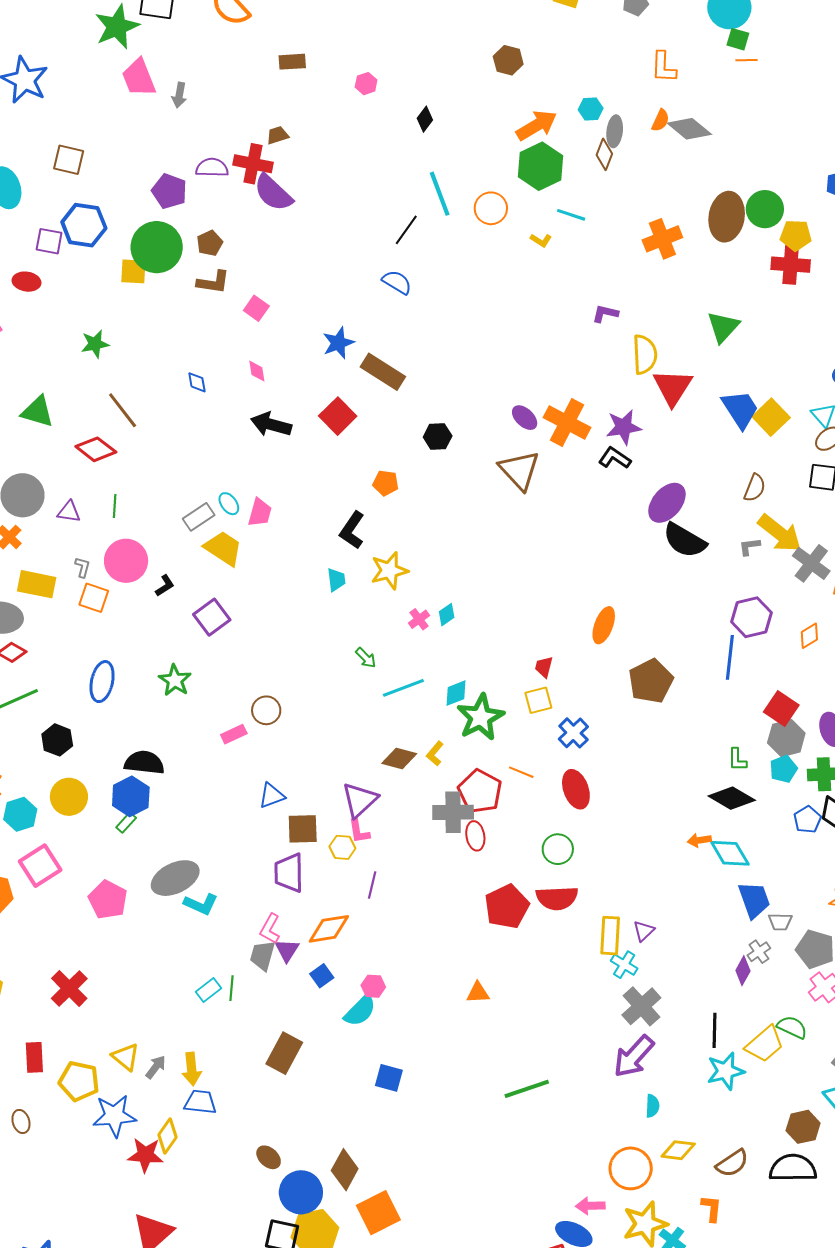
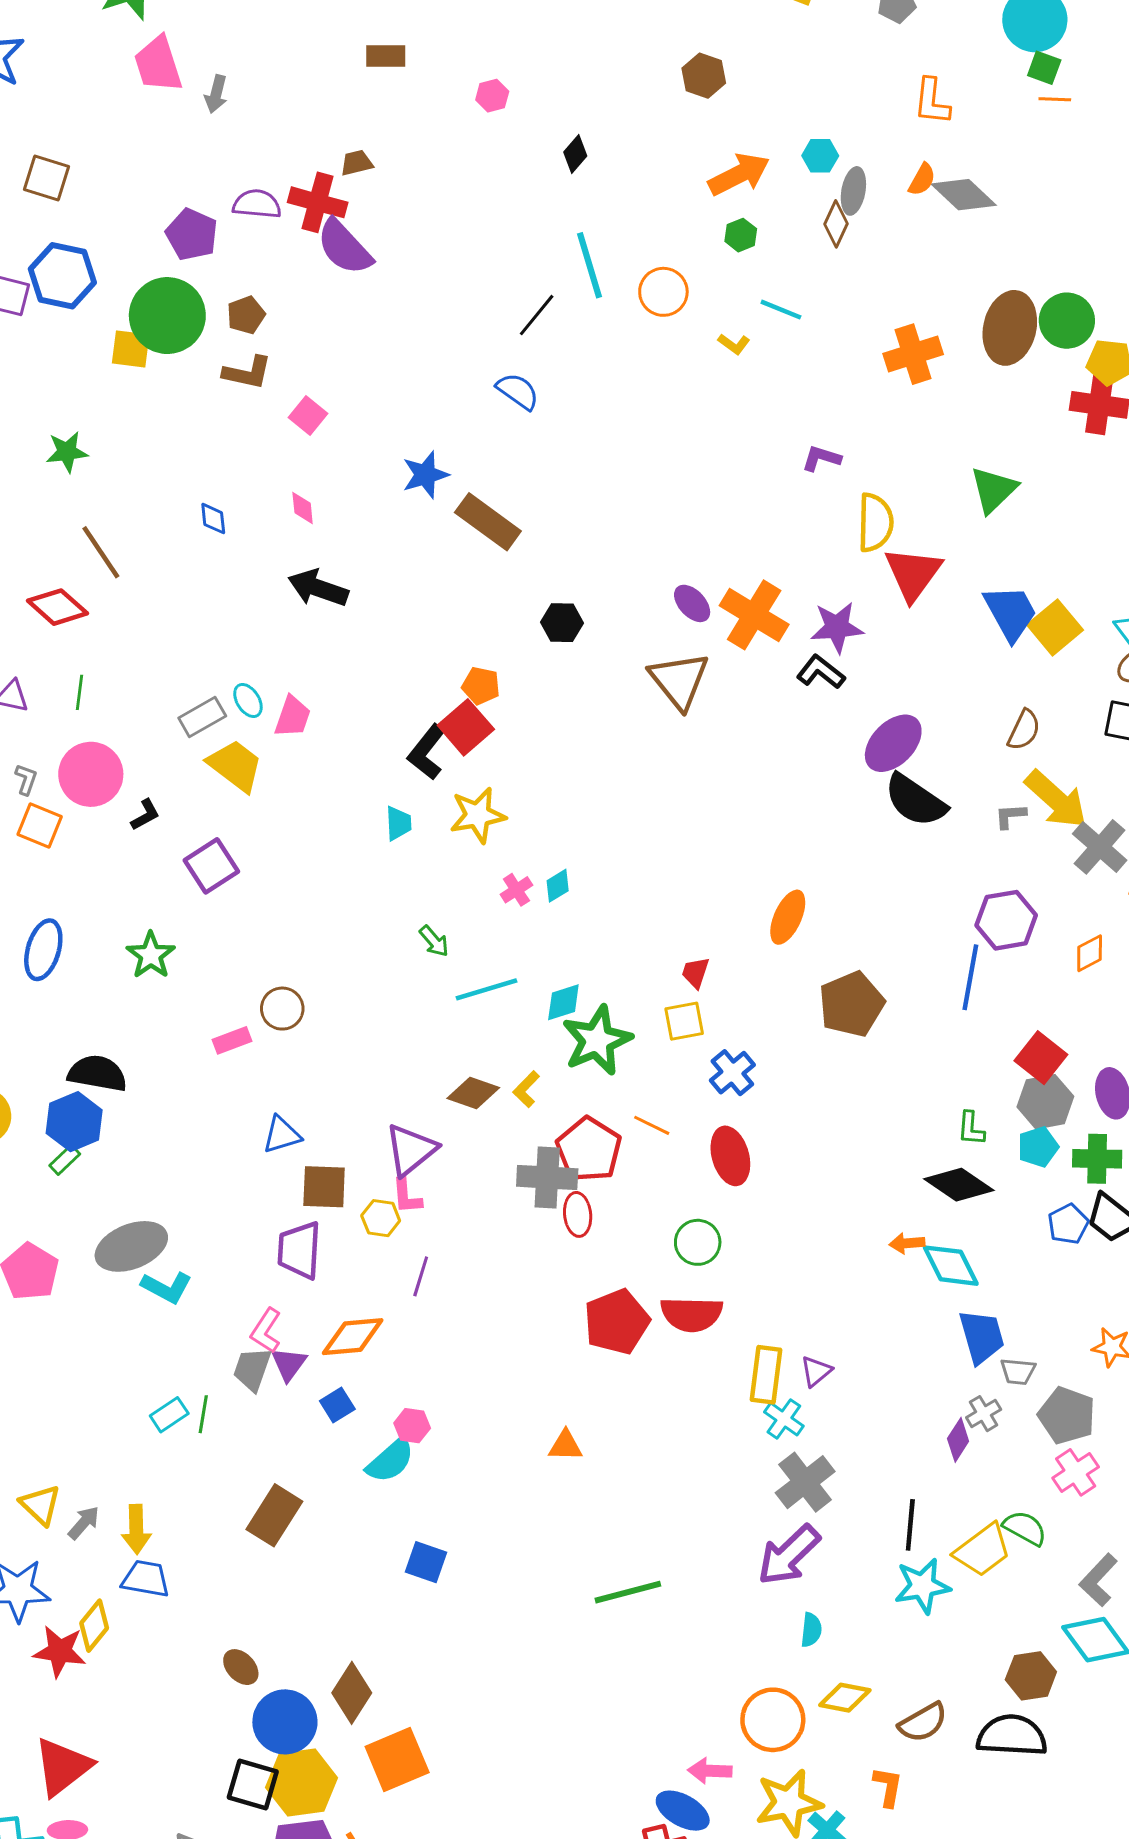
green hexagon: (540, 166) -> (741, 235), size x0.5
red square: (338, 416) -> (466, 727), moved

